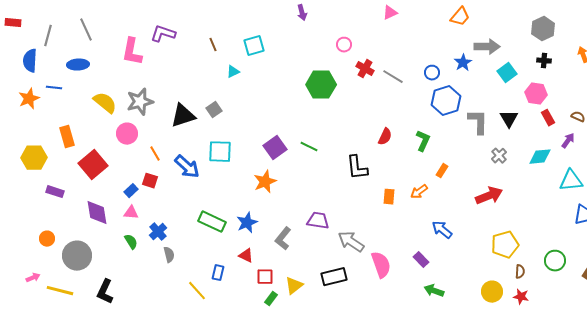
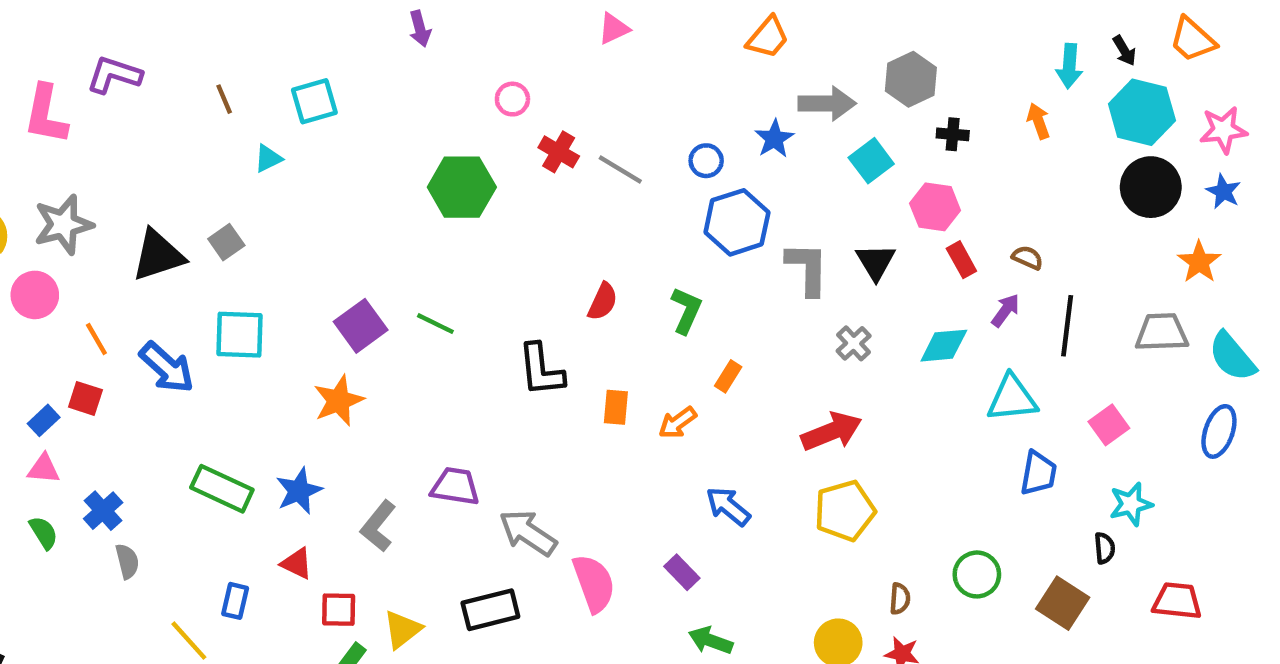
gray hexagon: (543, 29) -> (911, 79), moved
orange rectangle: (389, 197) -> (616, 407), moved
yellow pentagon: (505, 245) -> (845, 511), moved

